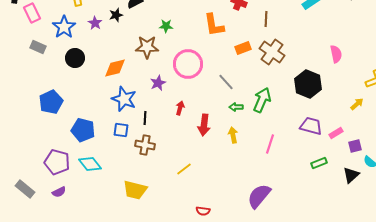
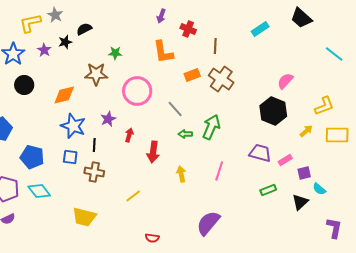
pink semicircle: (336, 54) -> (285, 81), turned -126
purple star: (158, 83) -> (108, 119), moved
black hexagon: (308, 84) -> (273, 111), moved
yellow arrow: (233, 135) -> (181, 174), moved

